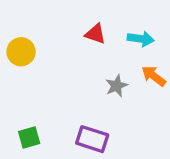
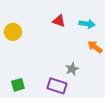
gray star: (116, 86) -> (72, 69), moved

